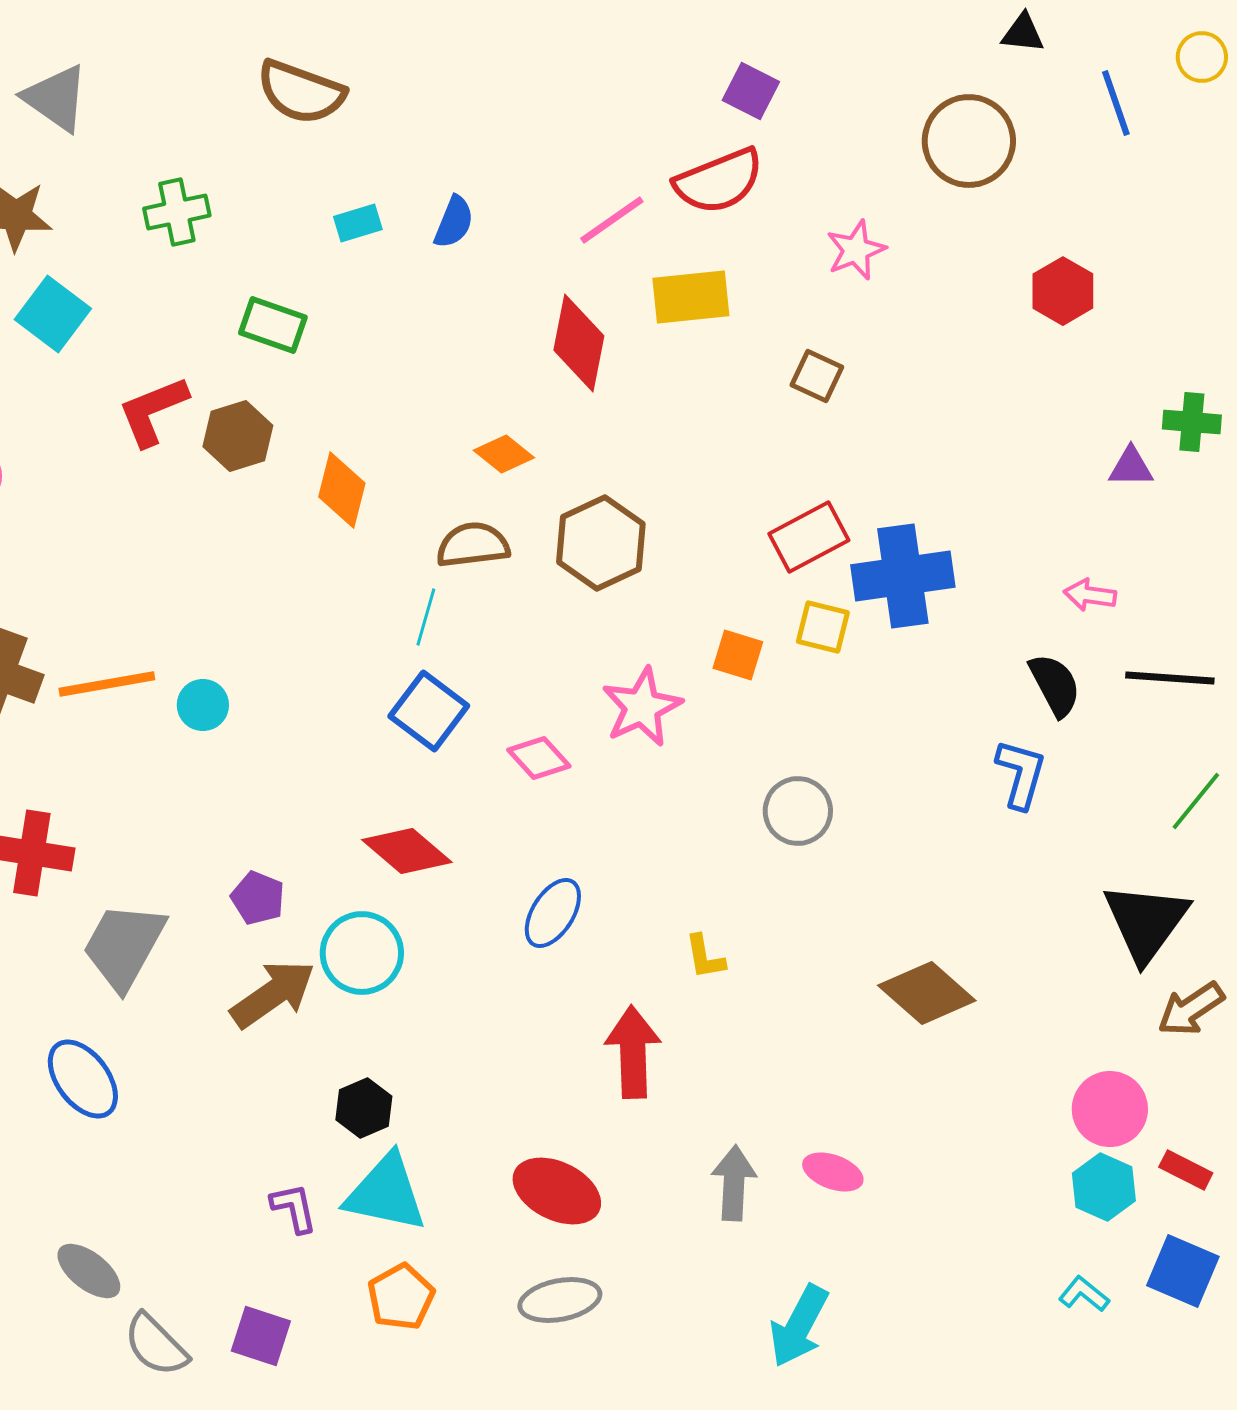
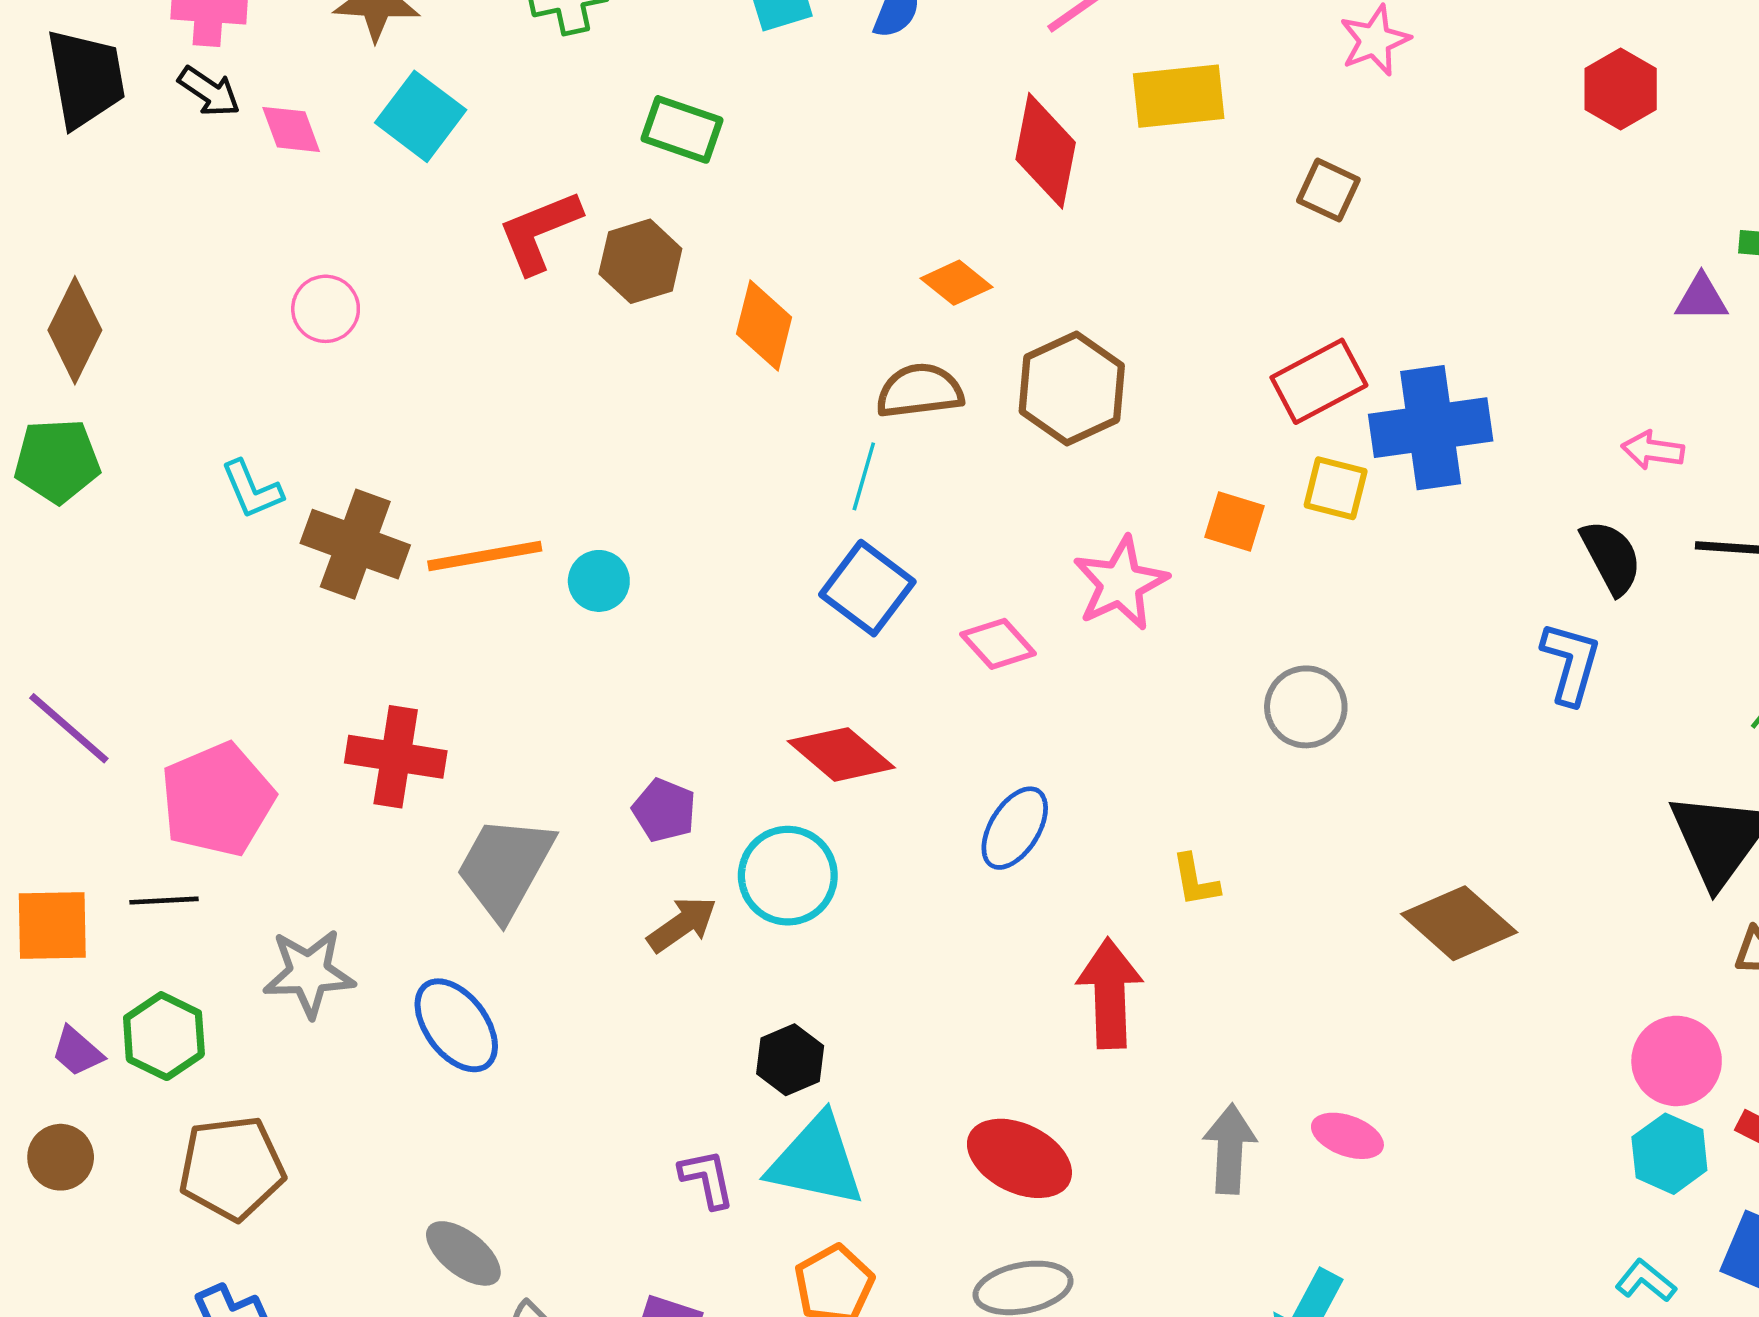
brown arrow: (273, 994) -> (682, 924), size x0.7

